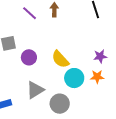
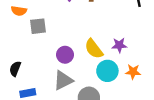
purple star: (100, 56) -> (119, 45), moved
purple circle: (29, 57) -> (65, 55), moved

